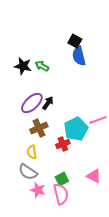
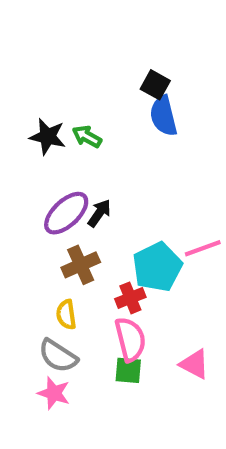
green square: (62, 179) -> (128, 370), turned 32
pink star: (38, 190) -> (54, 393), moved
pink semicircle: (61, 194) -> (130, 339), moved

